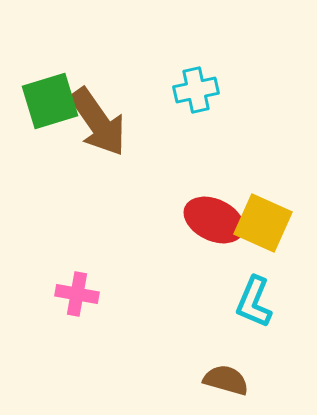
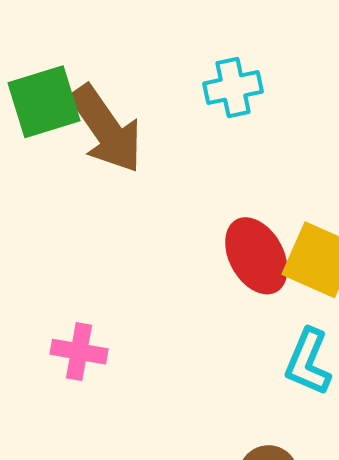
red ellipse: (214, 220) -> (256, 256), turned 36

